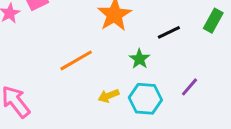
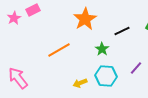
yellow arrow: (109, 96) -> (80, 83), moved

